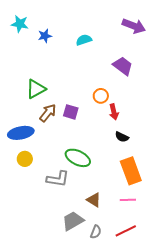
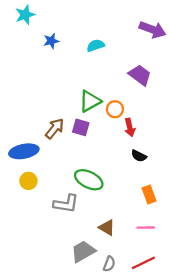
cyan star: (20, 24) -> (25, 15), moved, turned -30
green triangle: (36, 89) -> (90, 101), moved
orange rectangle: (131, 171) -> (149, 195), size x0.6

